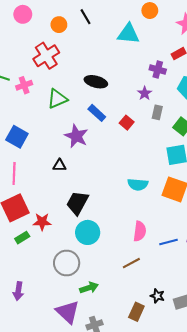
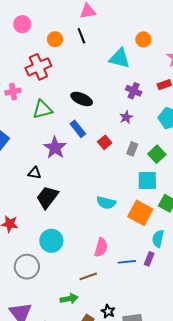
purple cross: (158, 69) -> (134, 91), moved
gray rectangle: (157, 112) -> (132, 149), moved
black trapezoid: (77, 203) -> (47, 197), moved
green arrow: (89, 288) -> (69, 299), moved

